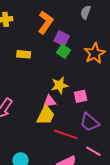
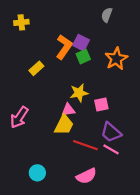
orange L-shape: (46, 22) -> (64, 47), moved
green square: (64, 51) -> (83, 57), turned 32
yellow rectangle: (24, 54) -> (36, 68), moved, turned -48
pink line: (94, 151) -> (111, 149), moved

